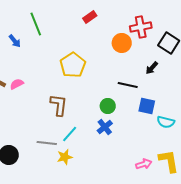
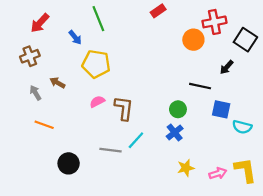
yellow pentagon: (73, 65) -> (96, 64), moved, turned -30
pink semicircle: (17, 84) -> (97, 102), moved
yellow star: (65, 157) -> (186, 168), moved

